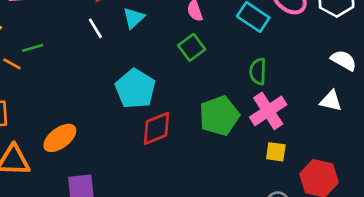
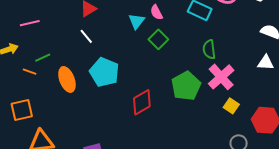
cyan triangle: (134, 18) -> (137, 21), moved
cyan pentagon: (135, 89) -> (104, 72), moved
orange ellipse: (60, 138) -> (67, 79), moved, turned -65
yellow square: (276, 152) -> (231, 106), turned 35

